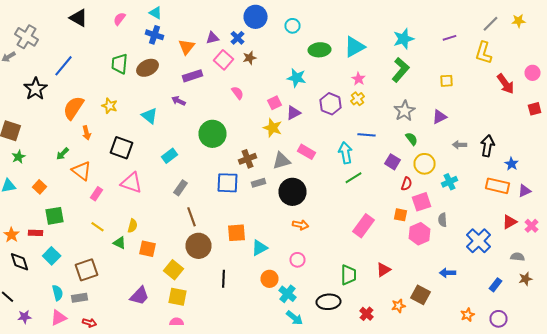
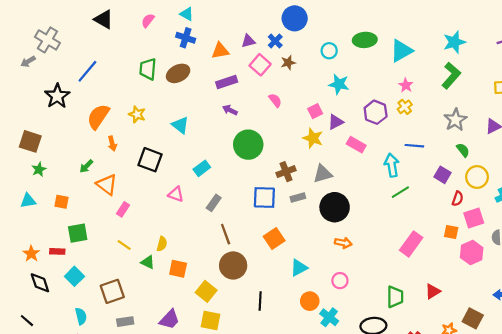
cyan circle: (292, 26) -> (329, 51), moved
orange triangle: (186, 47) -> (220, 51), turned 42
green ellipse: (320, 50) -> (365, 40), moved
purple arrow: (178, 101) -> (230, 110), moved
pink rectangle: (306, 152) -> (356, 145), moved
pink triangle: (132, 183) -> (176, 194), moved, size x0.7
orange square: (40, 187) -> (62, 202), turned -32
orange square: (236, 233) -> (274, 239), moved, turned -30
gray rectangle: (80, 298) -> (125, 322), moved

